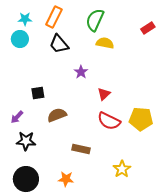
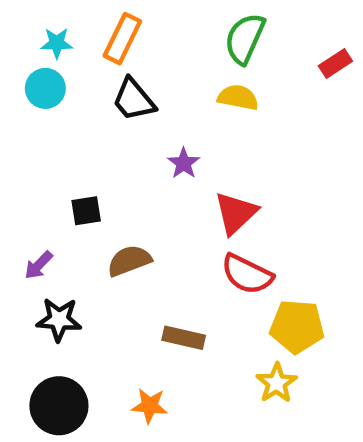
green semicircle: (95, 20) -> (245, 39), moved
red triangle: (104, 94) -> (236, 213), size x1.5
yellow pentagon: (141, 119) -> (297, 326), moved

